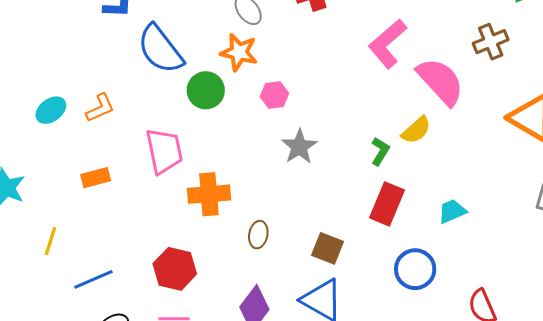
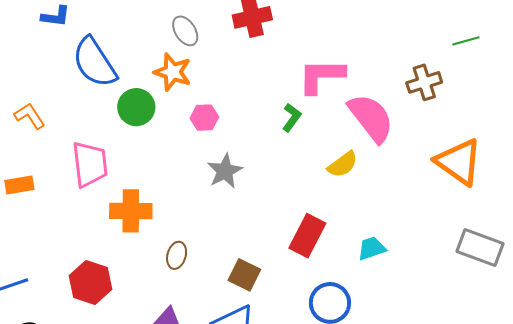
pink L-shape: (388, 44) -> (321, 76), turned 36
orange L-shape: (100, 108) -> (30, 116), turned -104
green L-shape: (380, 151) -> (292, 117), moved

